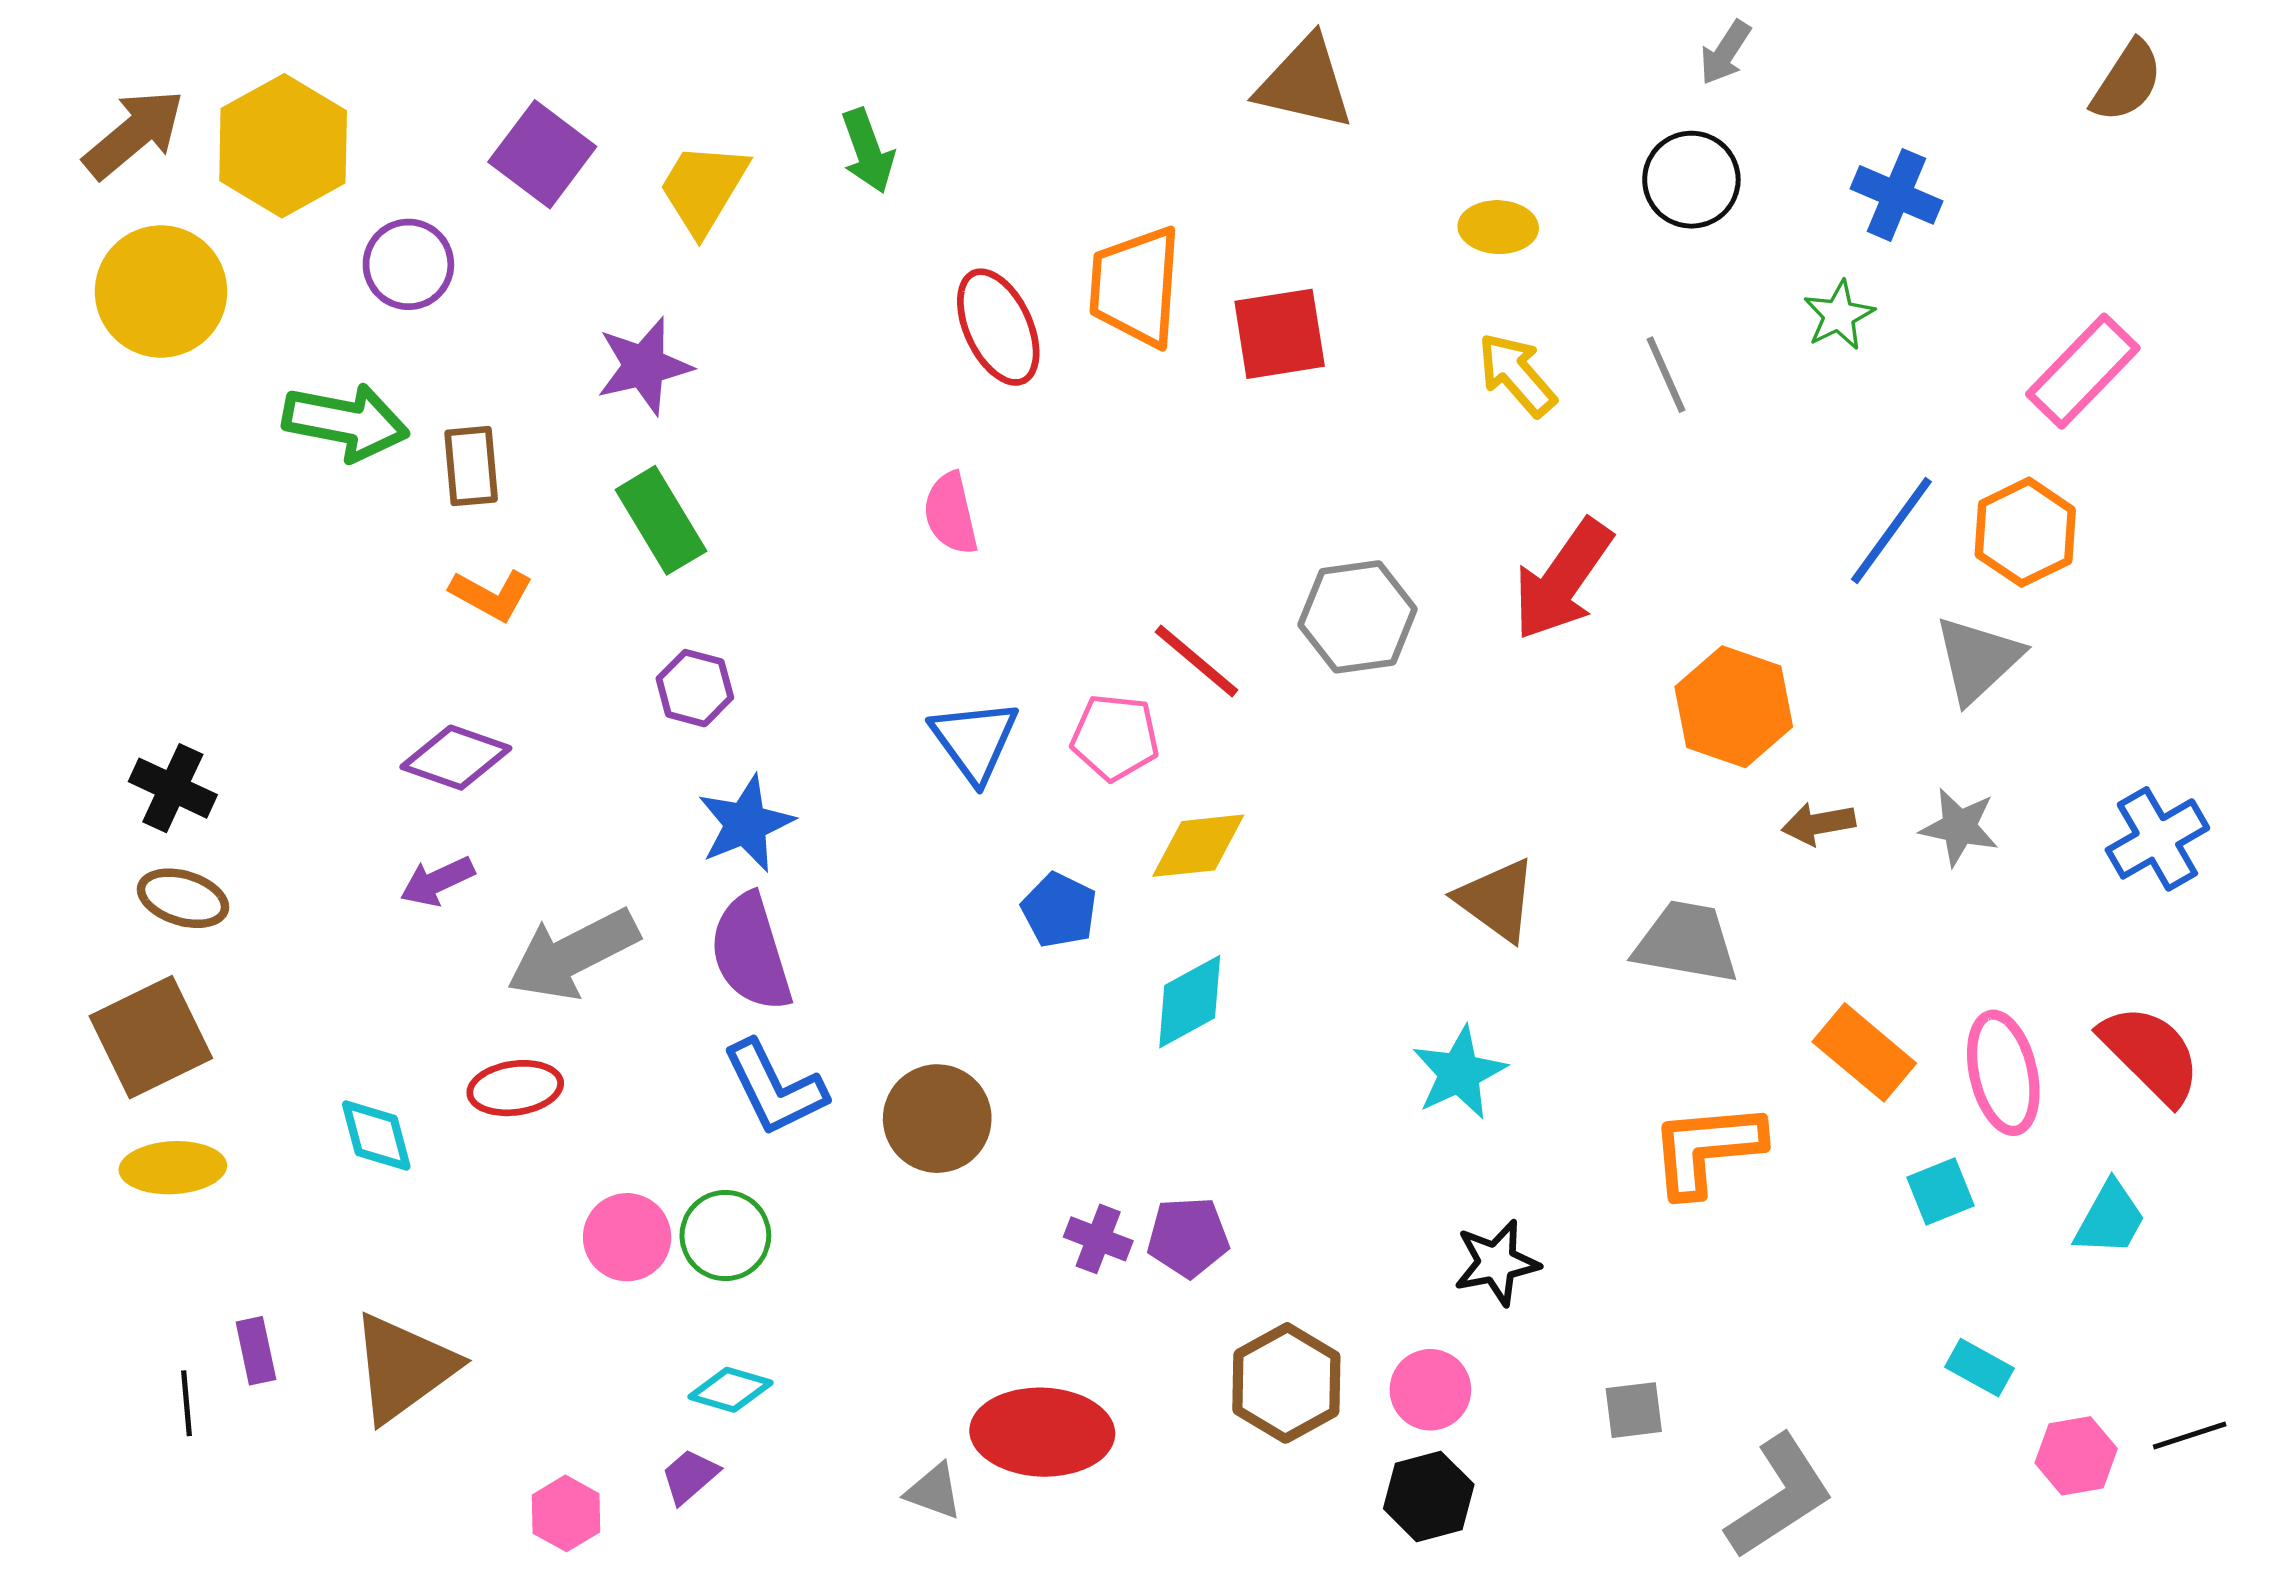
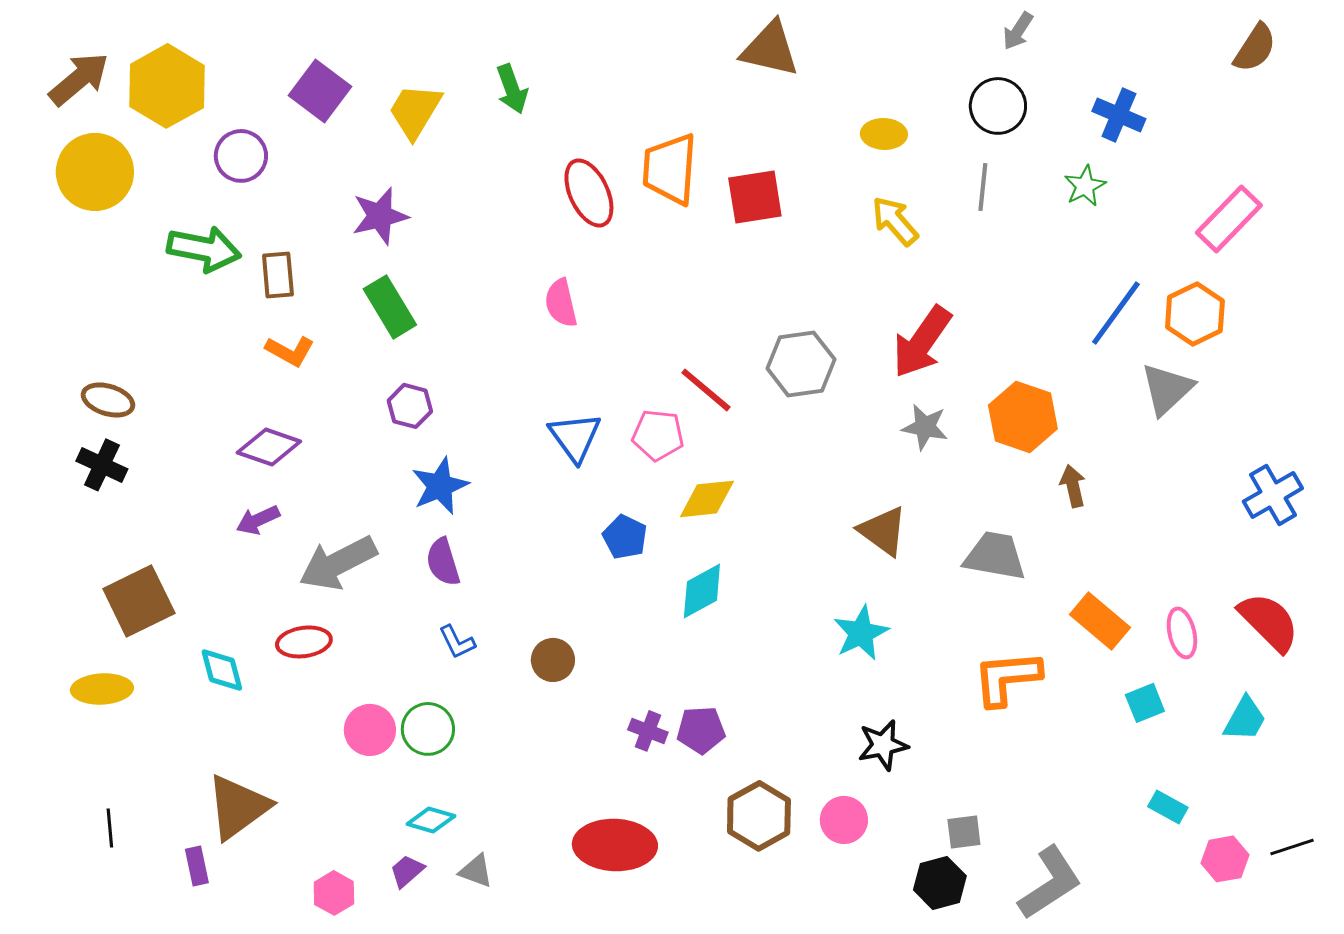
gray line: (1666, 375) -> (983, 187), moved, turned 30
brown arrow: (1819, 824) -> (1073, 486), turned 87
gray star: (1959, 827) -> (925, 427), moved
brown ellipse: (183, 898) -> (108, 400), moved
purple semicircle: (751, 952) -> (443, 562), size x0.7
brown square: (151, 1037) -> (139, 601), moved
pink ellipse: (2003, 1073) -> (1182, 633), size x0.7
blue L-shape: (775, 1088) -> (457, 642), size x0.6
brown circle: (937, 1119) -> (553, 660), size x0.7
purple rectangle: (256, 1351) -> (197, 866), moved
gray triangle: (934, 1491) -> (476, 871), moved
black hexagon: (1429, 1497) -> (940, 883), moved

